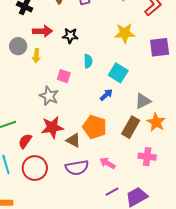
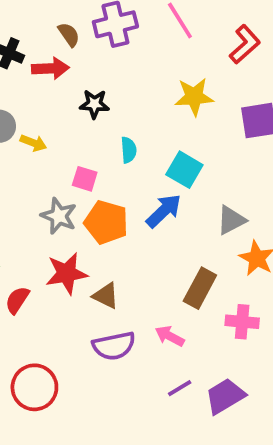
red arrow: (42, 31) -> (50, 68), moved
yellow arrow: (36, 56) -> (33, 143), turned -72
blue arrow: (106, 95) -> (164, 211), size x1.5
orange pentagon: (95, 127) -> (106, 222), moved
brown rectangle: (131, 127) -> (200, 288), moved
red circle: (35, 168) -> (34, 387), moved

